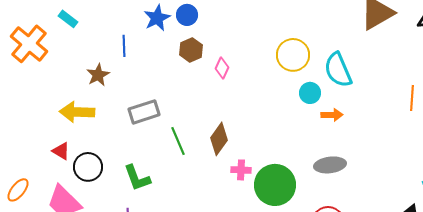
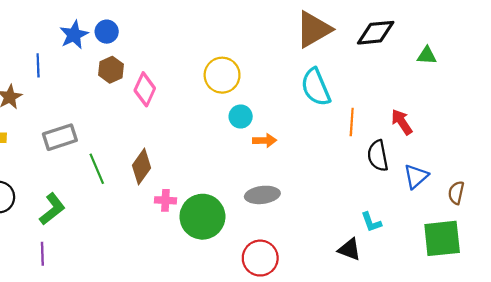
pink diamond: (222, 68) -> (145, 89), size x1.4
cyan semicircle: (338, 70) -> (316, 87), moved
green L-shape: (137, 178) -> (52, 209), turned -108

